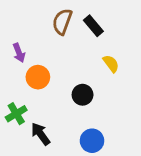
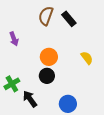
yellow semicircle: (111, 64) -> (87, 58), moved
orange circle: (38, 77) -> (49, 57), moved
black circle: (83, 95) -> (47, 76), moved

